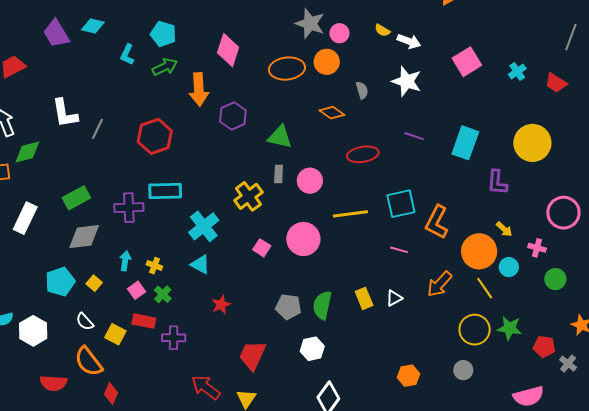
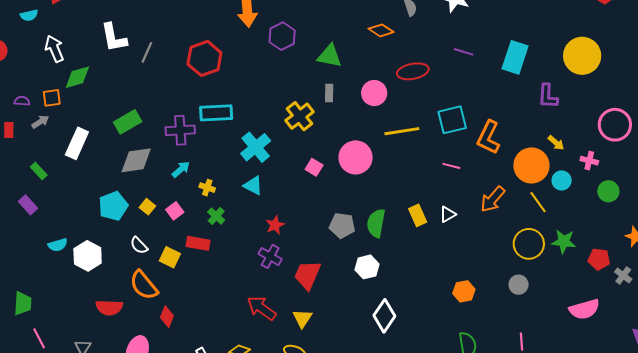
pink circle: (310, 181) -> (374, 93), moved
cyan arrow: (125, 261) -> (181, 169), moved, turned 42
pink square: (136, 290) -> (175, 211), moved
purple cross: (174, 338) -> (270, 256), moved, turned 30

